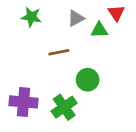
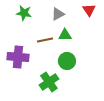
green triangle: (99, 30) -> (65, 35), moved
purple cross: (24, 102) -> (18, 57), moved

